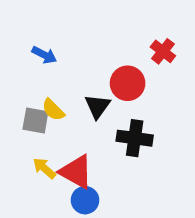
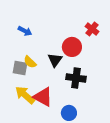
yellow arrow: (44, 168) -> (25, 95), size x1.5
blue circle: (85, 200) -> (69, 113), moved

